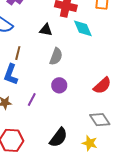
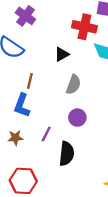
black triangle: (46, 30) -> (62, 54), turned -40
black semicircle: (58, 137) -> (67, 154), moved, turned -30

